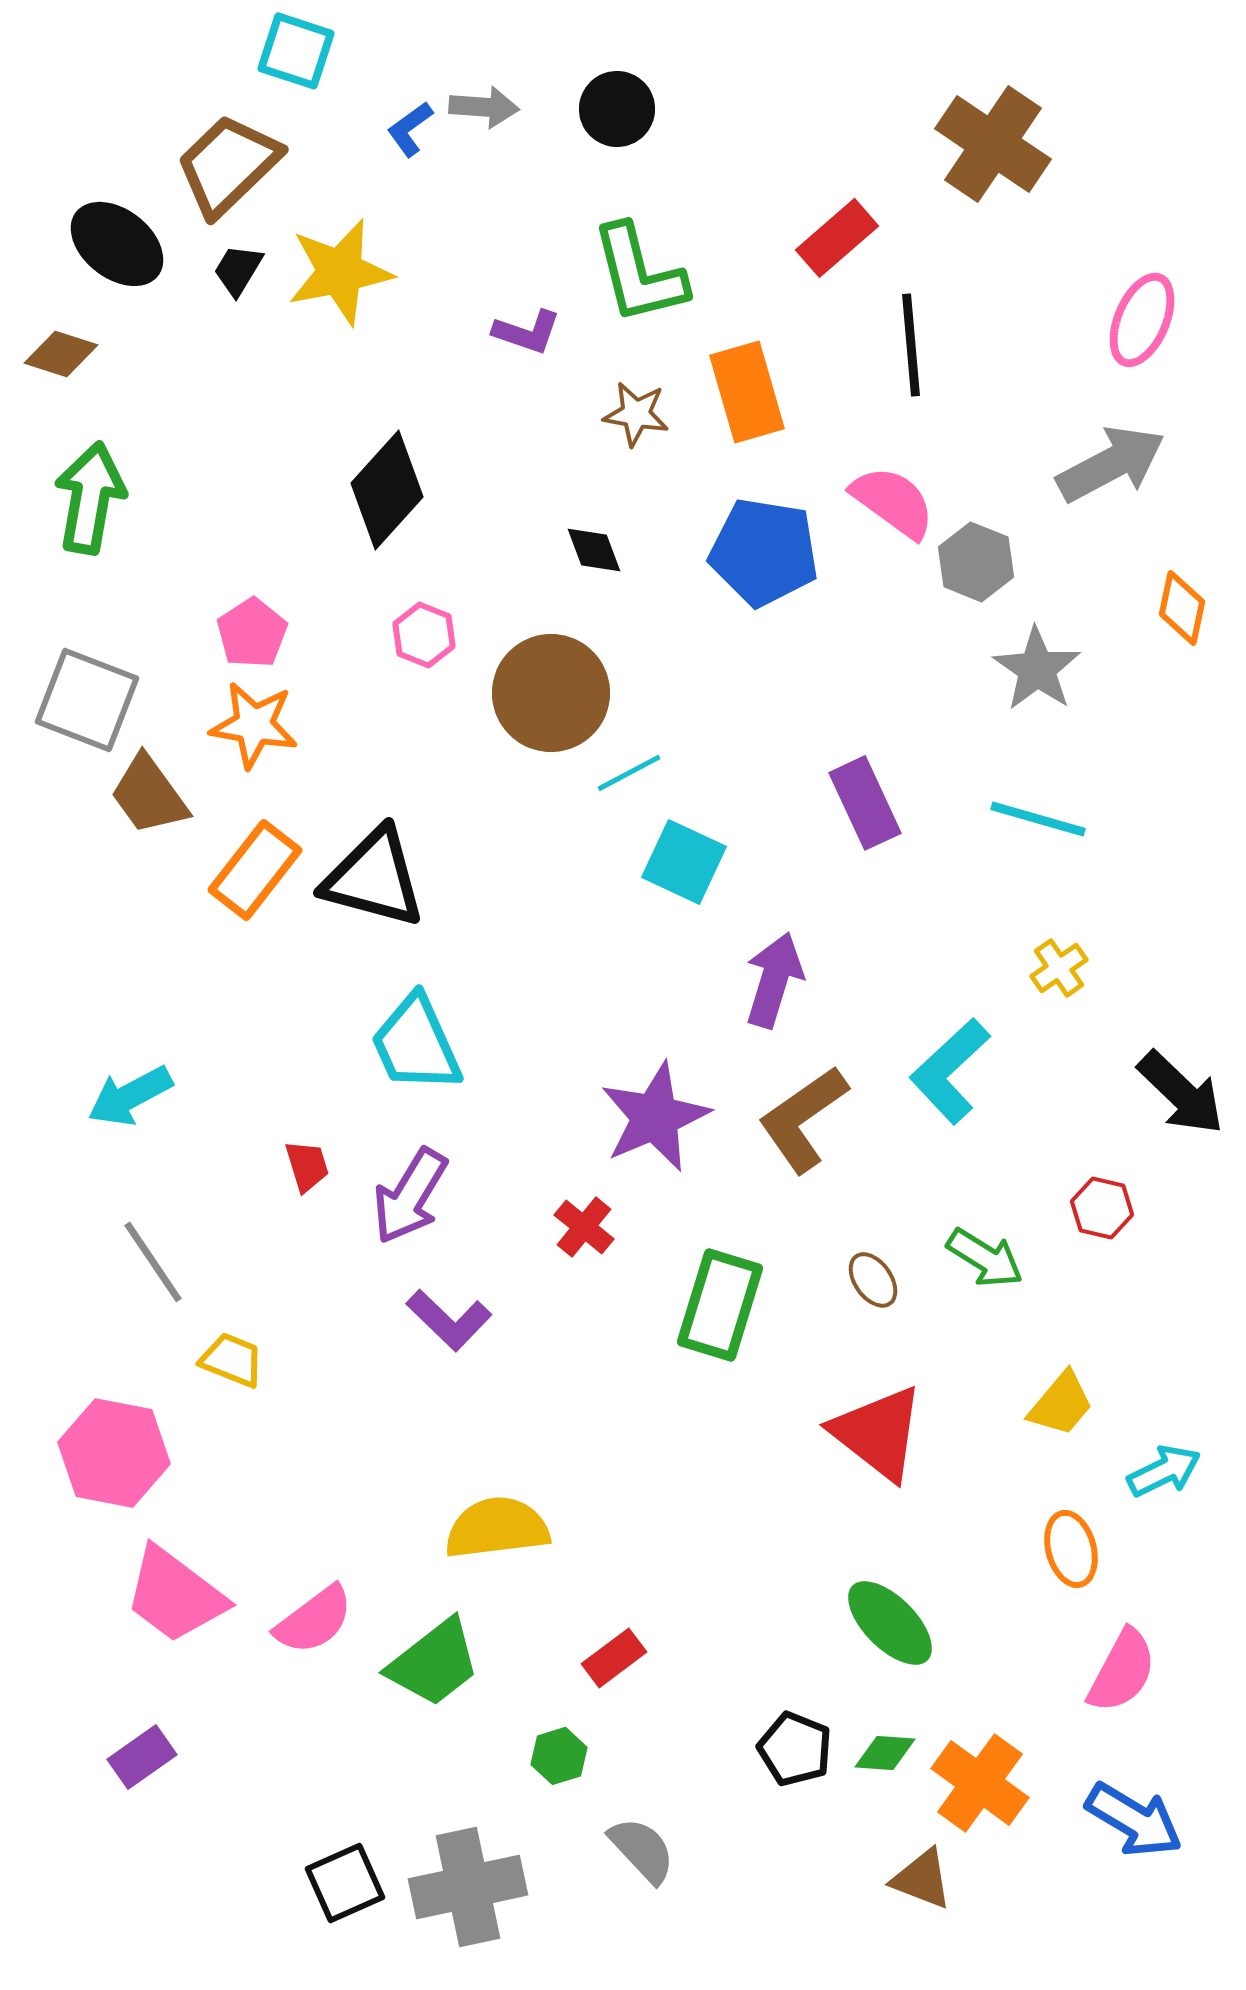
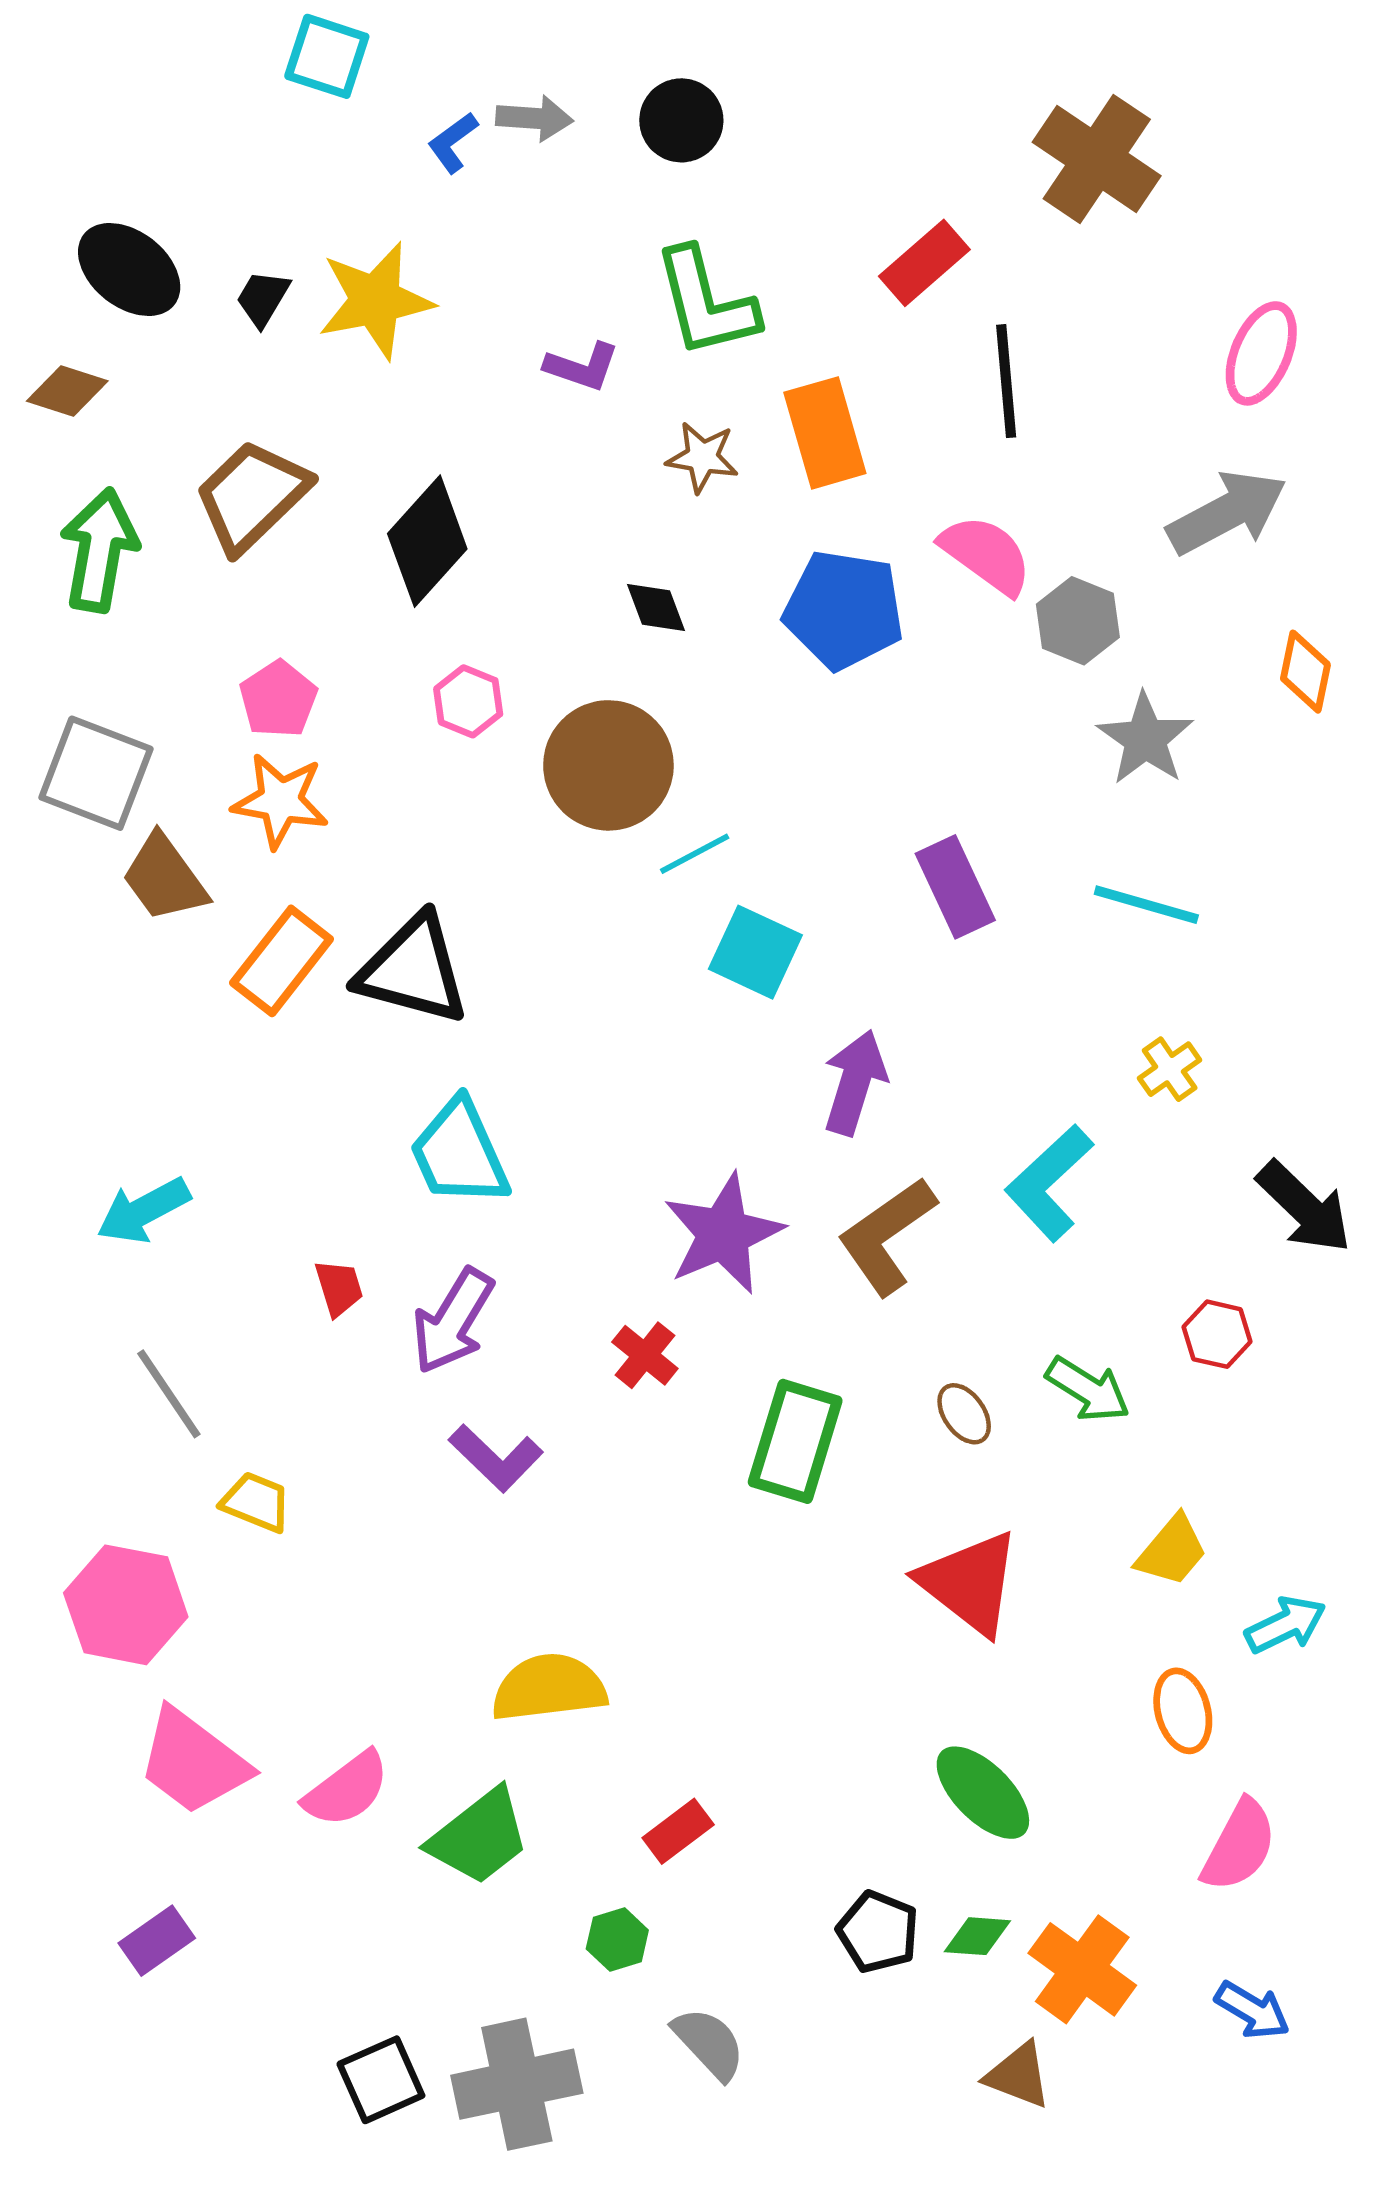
brown trapezoid: (228, 165) -> (252, 496), moved
blue arrow: (1134, 1820) -> (1252, 2010), size x0.7

